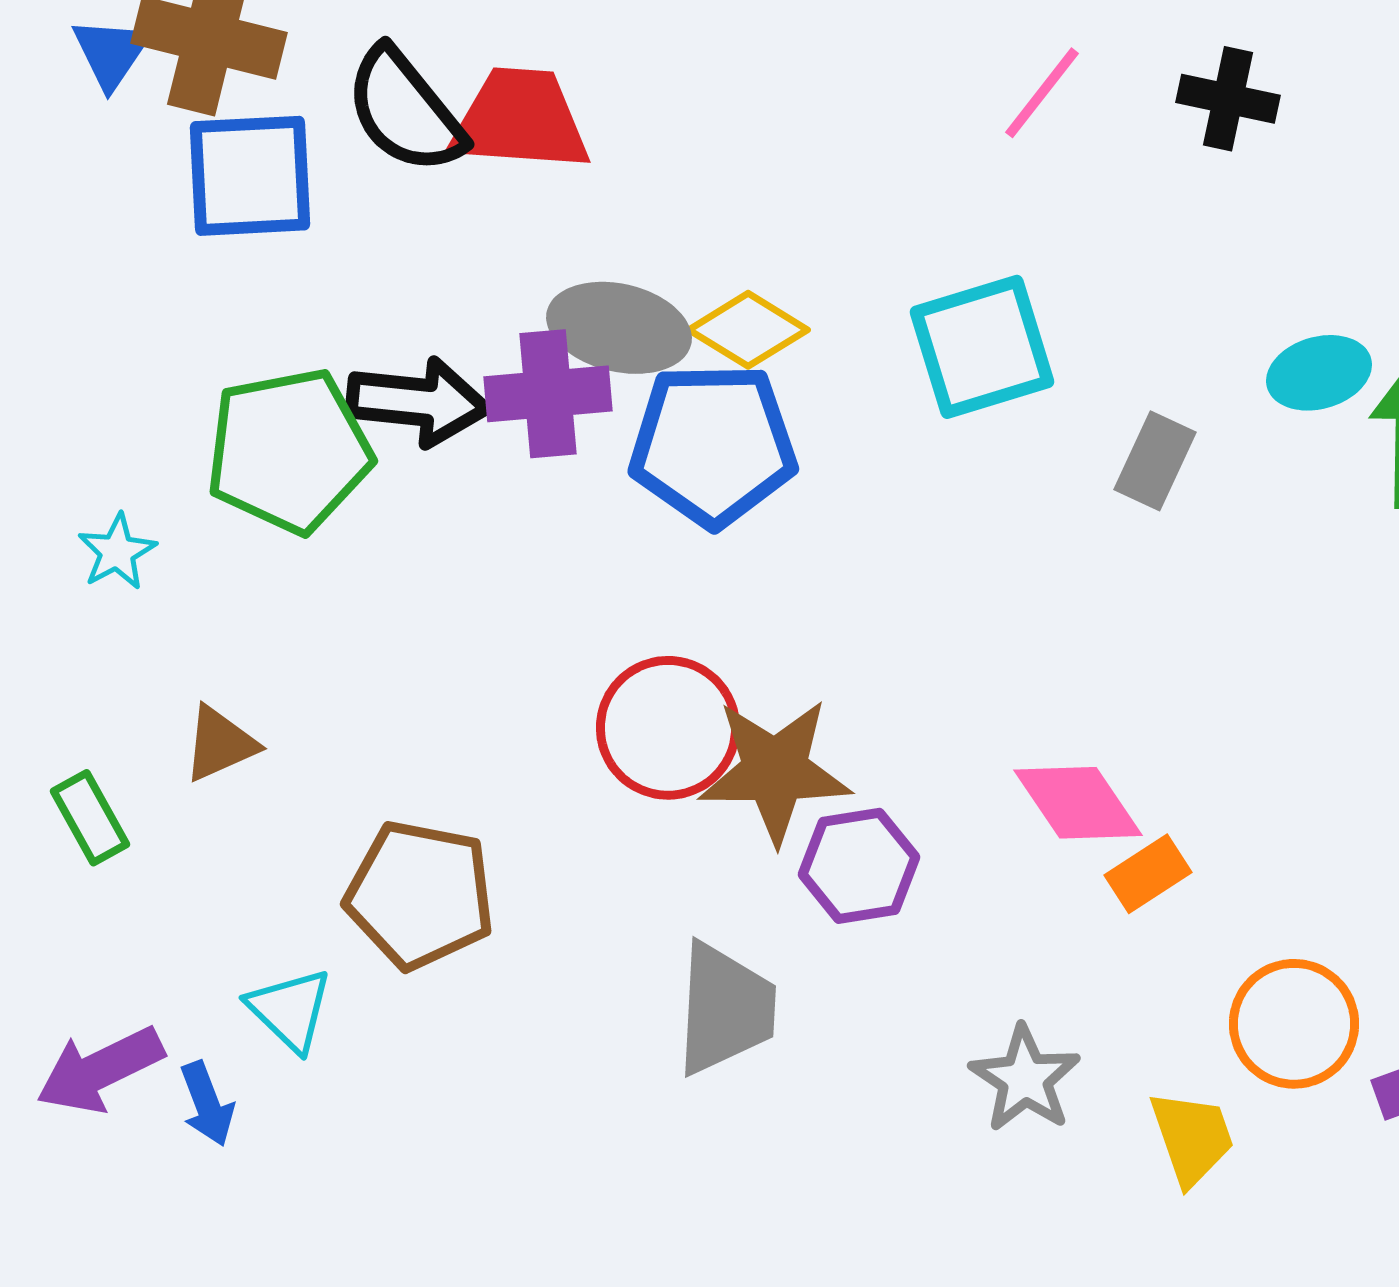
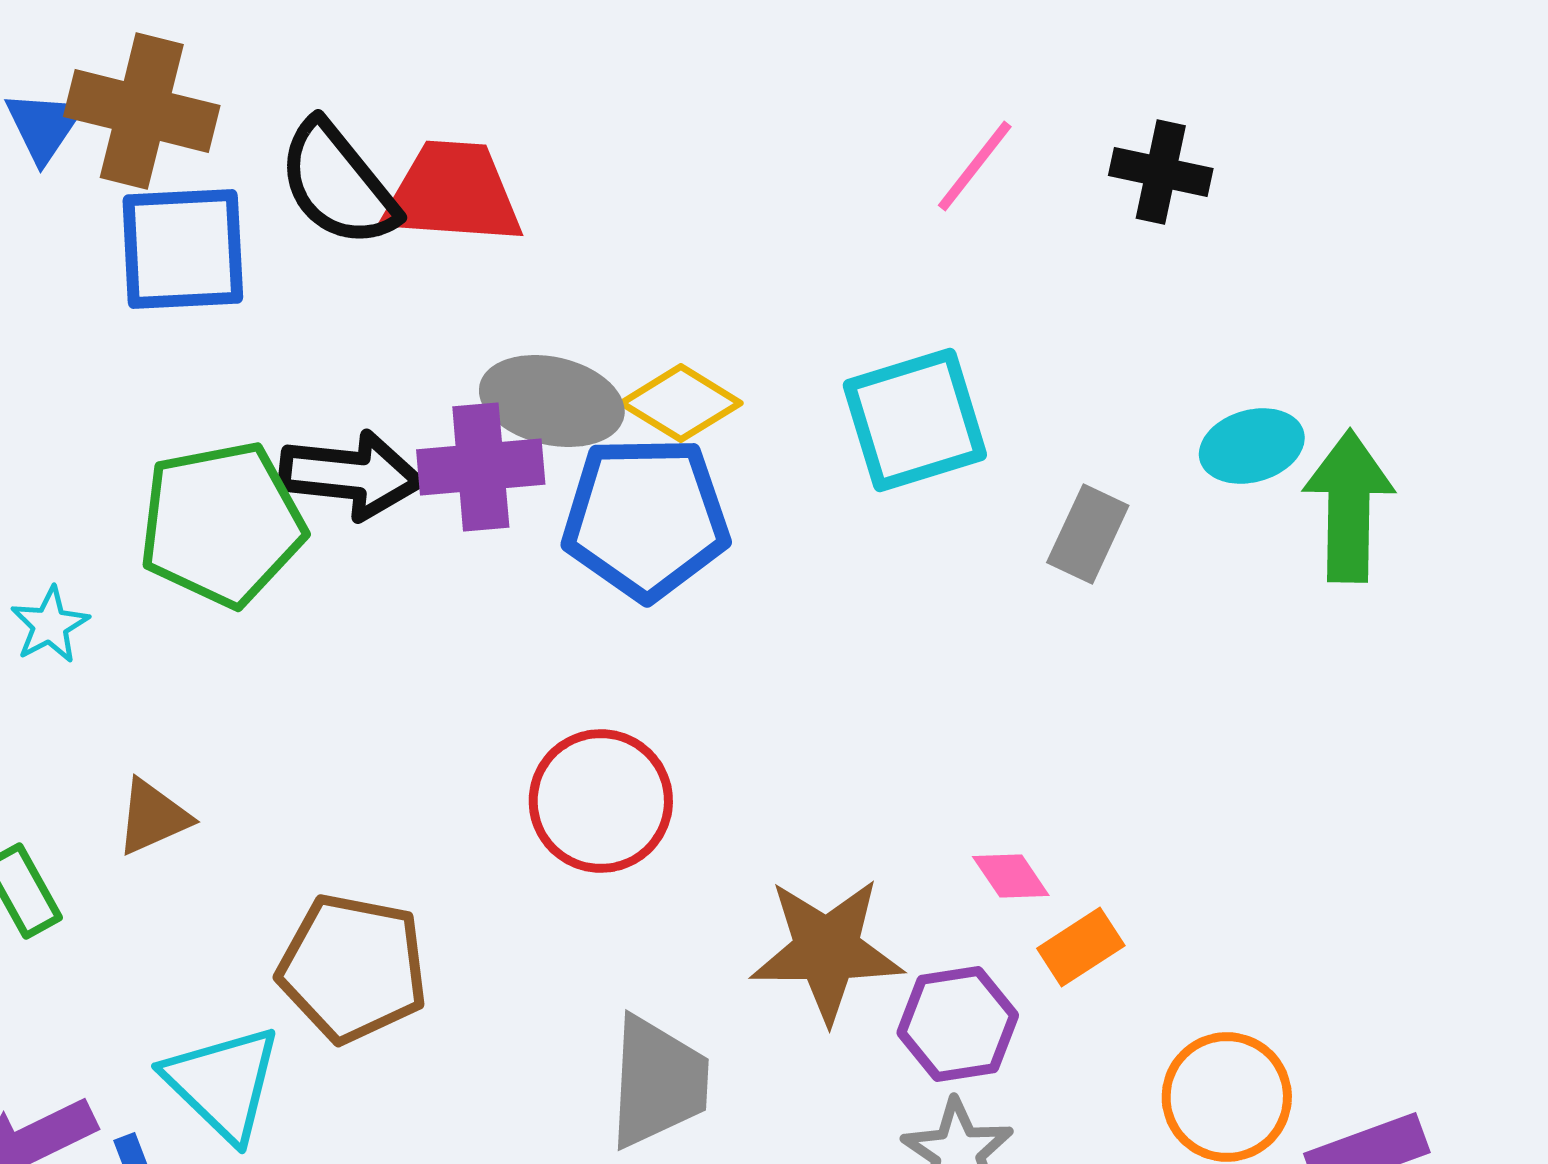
brown star: (775, 771) -> (827, 950), moved
pink diamond: (1078, 803) -> (1011, 876), size x0.6
purple hexagon: (859, 866) -> (958, 1024), moved
cyan triangle: (290, 1010) -> (223, 1083), size x1.4

